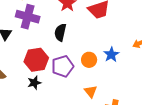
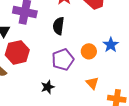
red hexagon: (36, 60) -> (17, 52), moved
black star: (34, 83) -> (48, 87), moved

